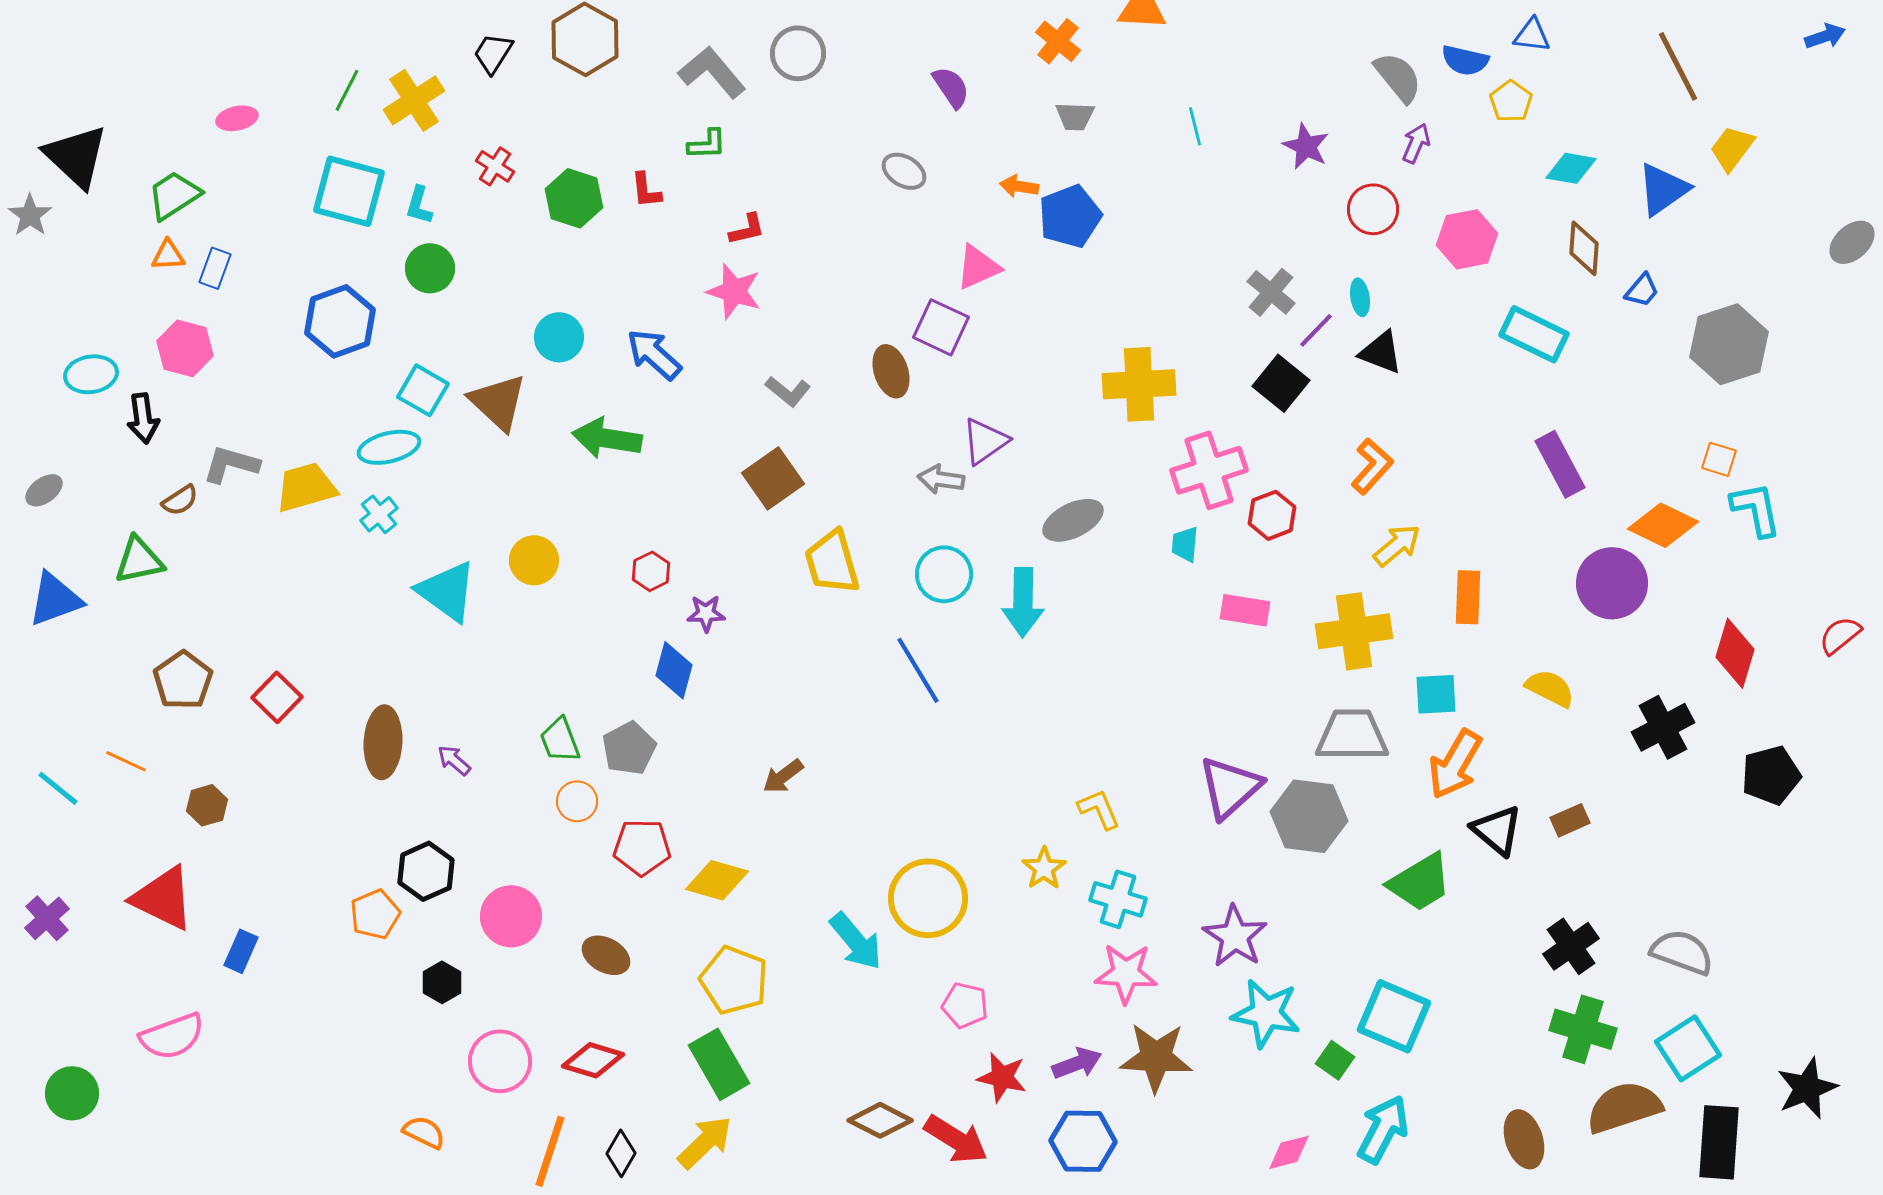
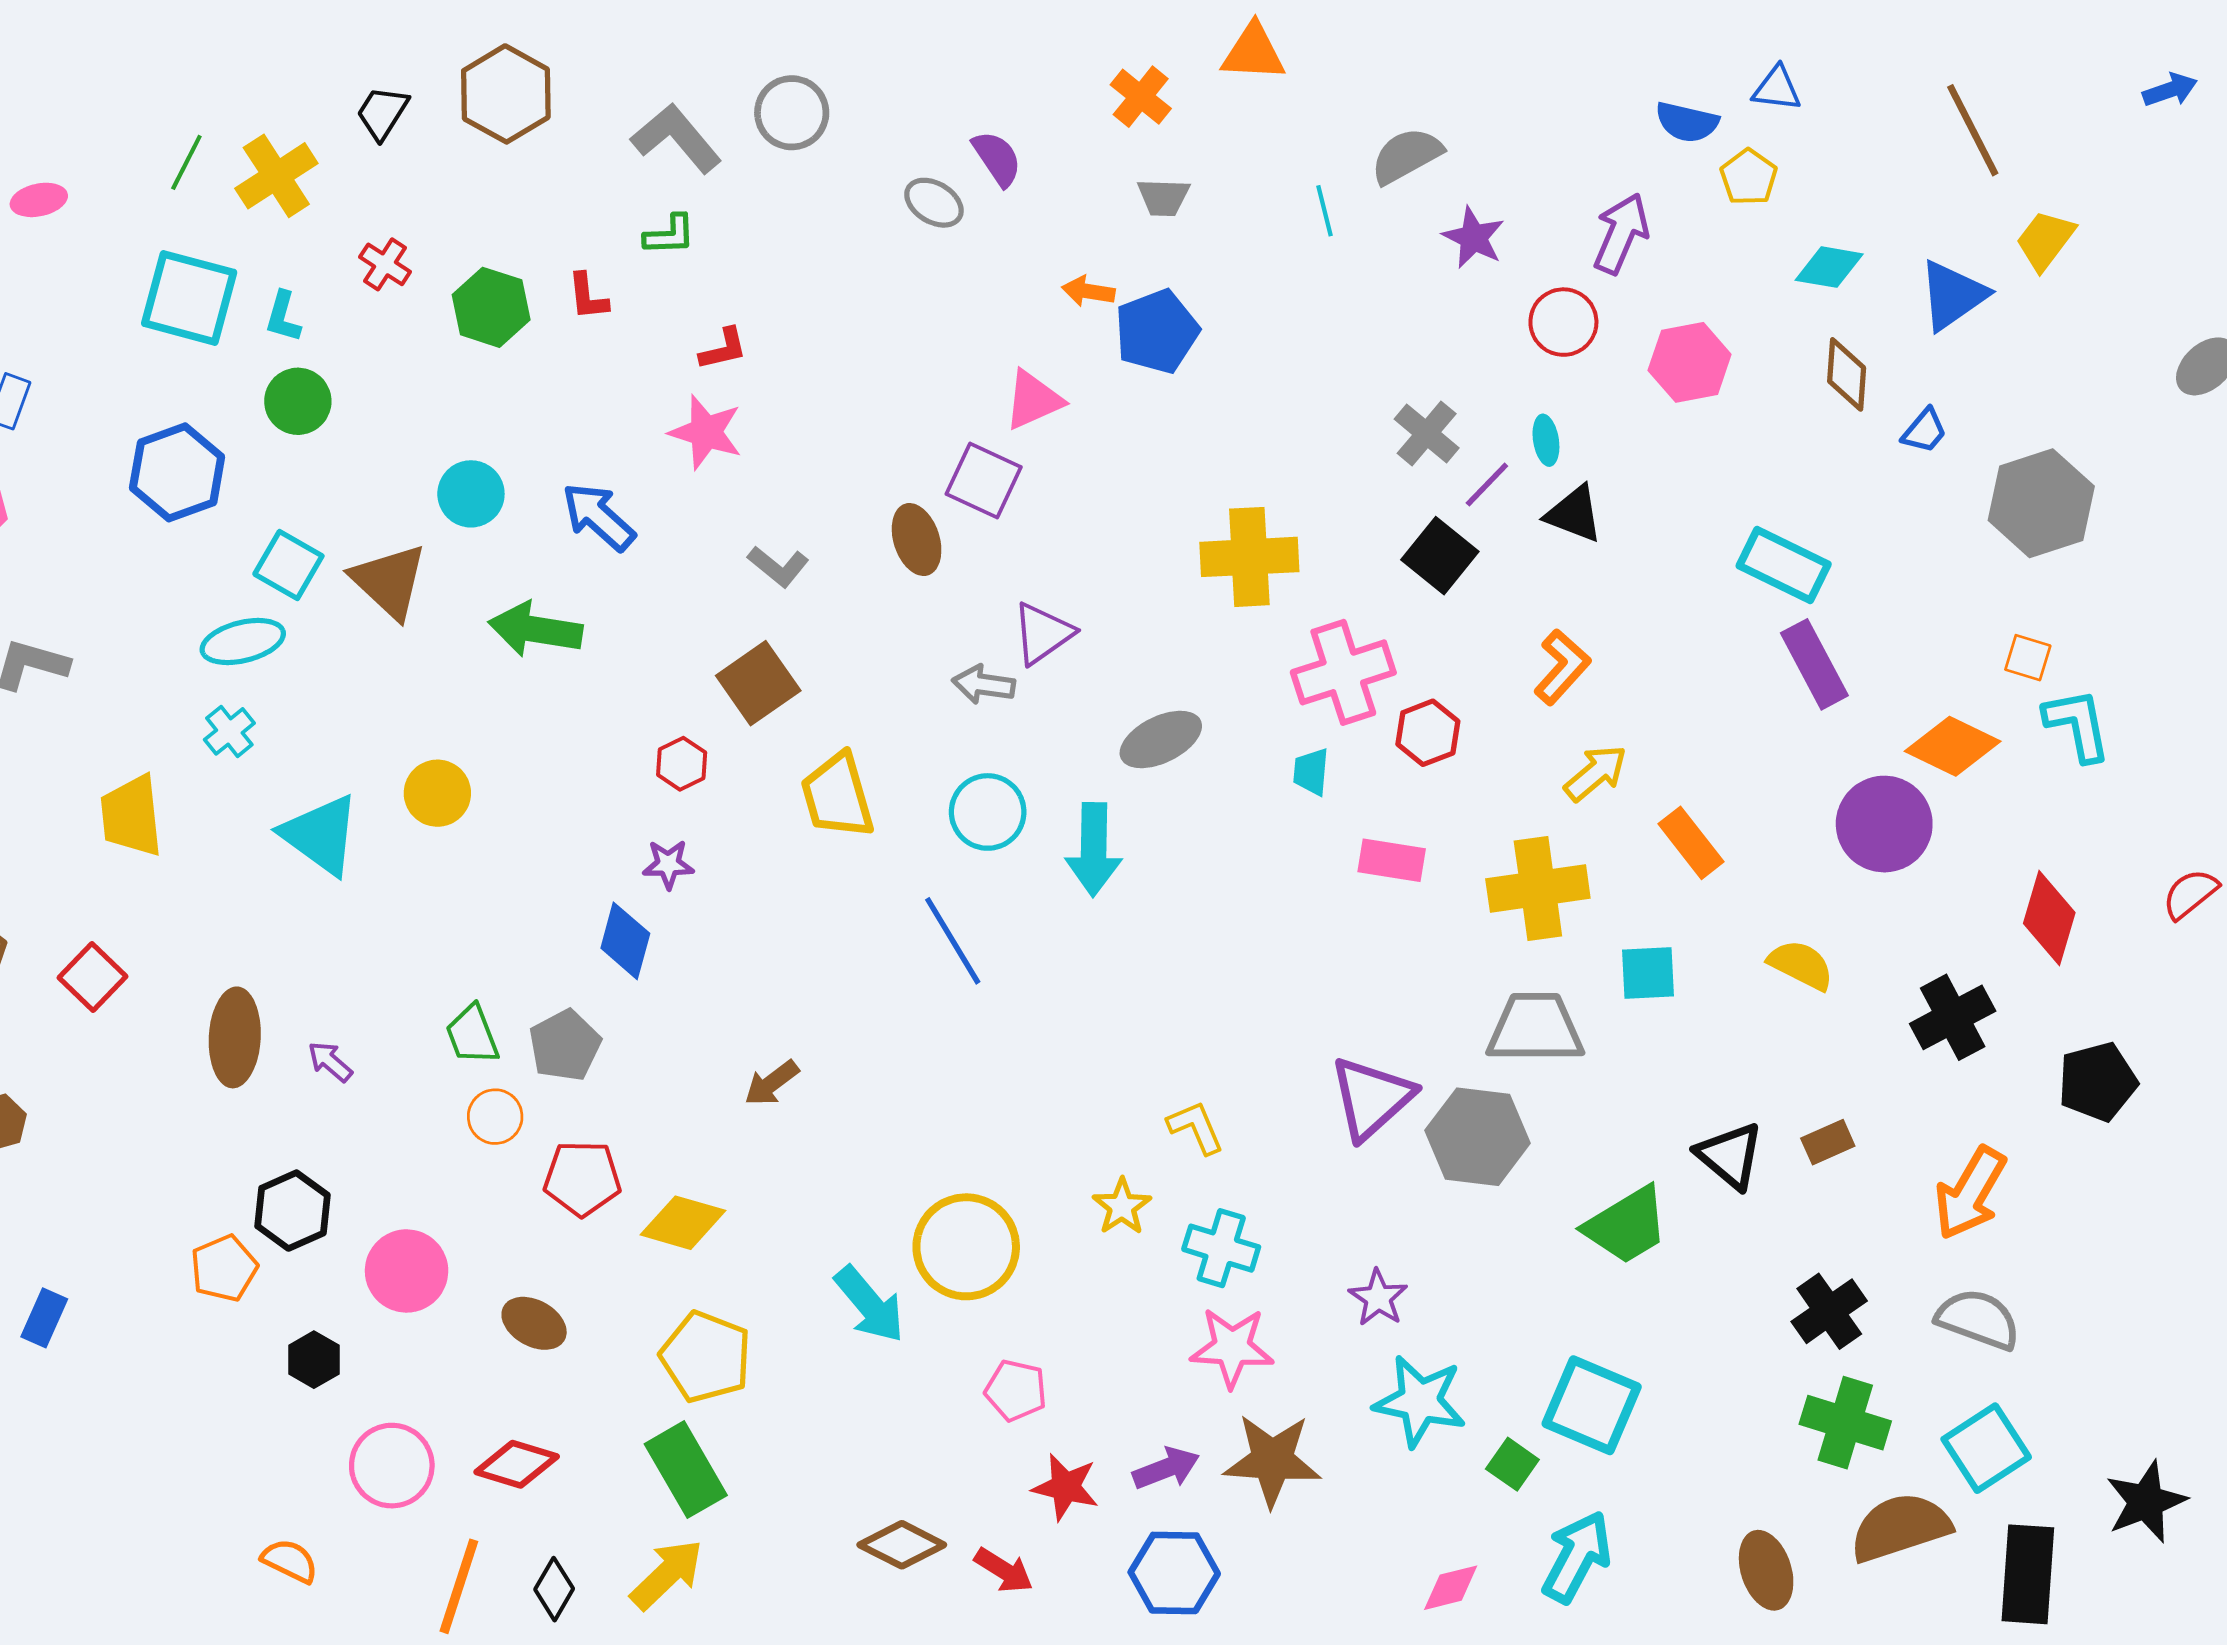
gray semicircle: (1398, 77) -> (1406, 156), moved, turned -80
purple arrow: (1416, 143) -> (1621, 234), size x1.5
gray ellipse: (904, 171) -> (934, 203), moved
cyan rectangle: (1534, 334) -> (1784, 565), moved
yellow trapezoid: (306, 487) -> (131, 816), moved, turned -80
red hexagon: (651, 571) -> (682, 764), moved
orange rectangle: (1468, 597) -> (1691, 843), turned -40
orange arrow: (1455, 764) -> (1970, 1193), moved
purple star: (1235, 936) -> (1378, 1298), size x0.7
red arrow: (956, 1139) -> (1004, 1570), size x0.7

